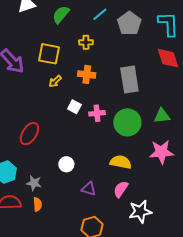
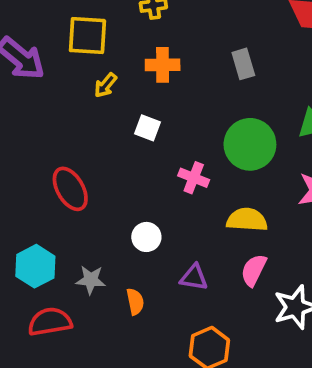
gray rectangle: (129, 79) -> (243, 64), size x0.6
pink cross: (97, 113) -> (194, 178), moved, turned 35
red ellipse: (29, 134) -> (70, 189), turned -55
orange semicircle: (37, 204) -> (135, 302), moved

